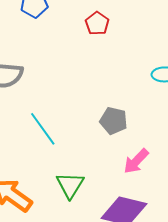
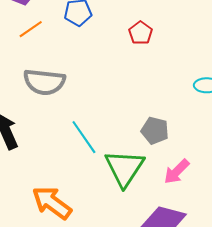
green triangle: (70, 185) -> (124, 168), moved, size x1.4

